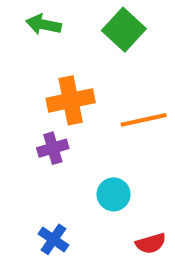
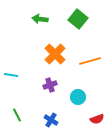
orange cross: (71, 100) -> (55, 54), turned -30
purple cross: (53, 148) -> (50, 85), moved

